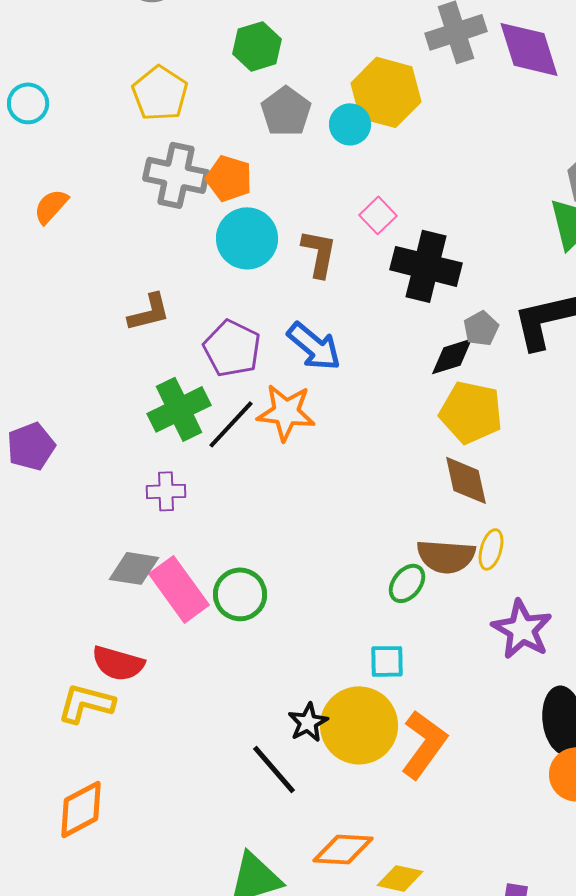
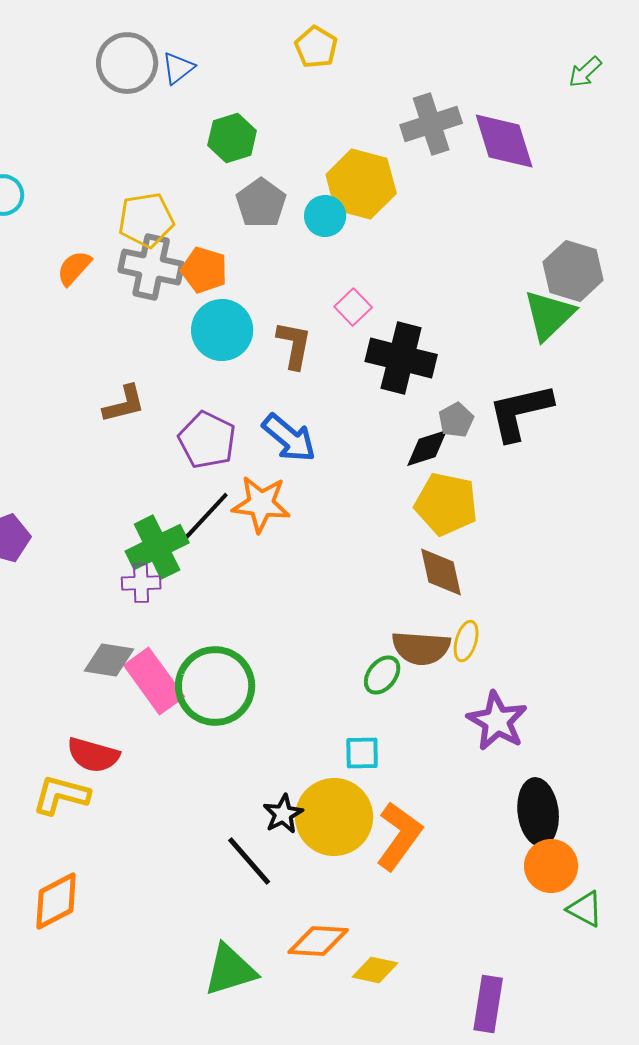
yellow pentagon: (160, 93) -> (146, 220), moved, turned 30
orange semicircle: (51, 206) -> (74, 268), moved
green cross: (179, 409) -> (157, 547), moved
green circle: (240, 594) -> (215, 686), size x1.5

